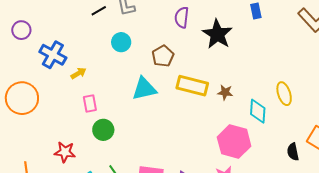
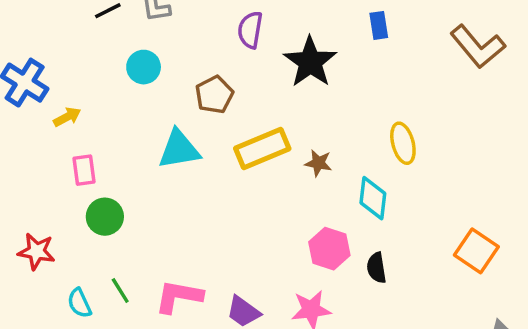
yellow rectangle: (192, 86) -> (262, 148), turned -40
yellow ellipse: (284, 94) -> (403, 143), moved
pink hexagon: (234, 142) -> (329, 249), size x0.7
black semicircle: (293, 152) -> (376, 268), moved

